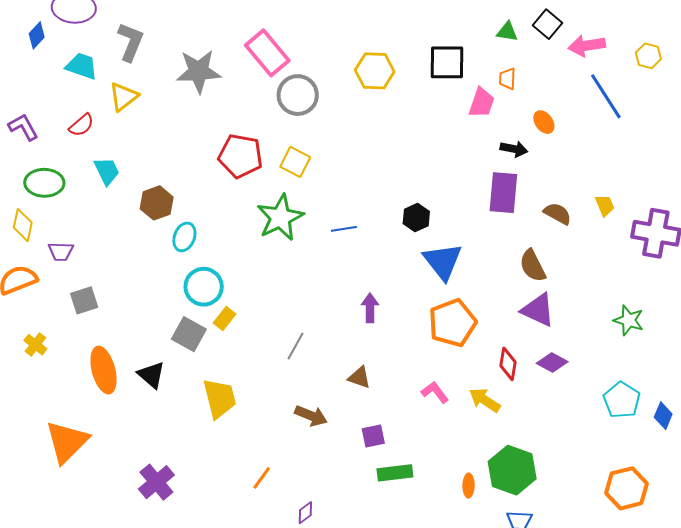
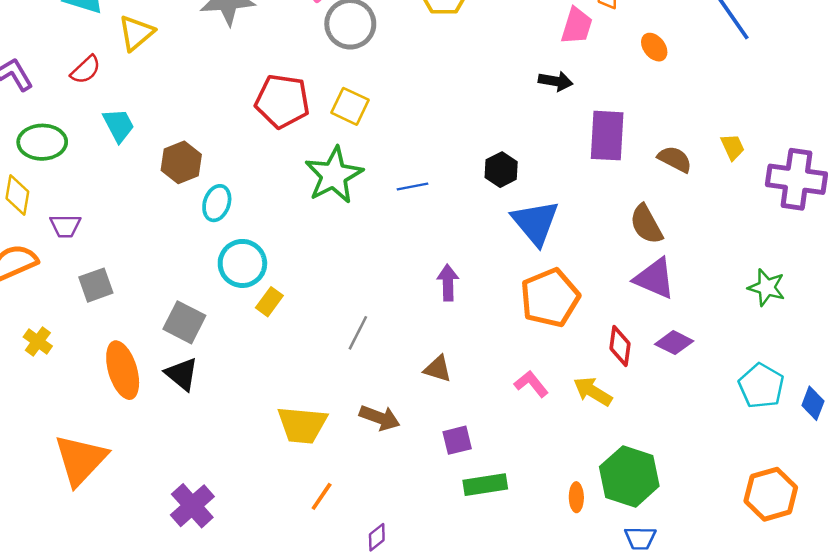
black arrow: (514, 149) -> (556, 81), moved
gray square: (189, 334) -> (184, 322), moved
yellow trapezoid: (220, 398) -> (302, 425), moved, turned 111

